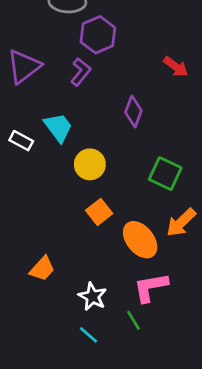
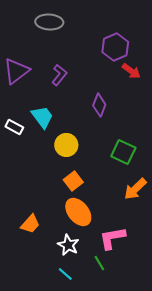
purple hexagon: (98, 35) -> (115, 47), moved
orange ellipse: (140, 240) -> (78, 212), moved

